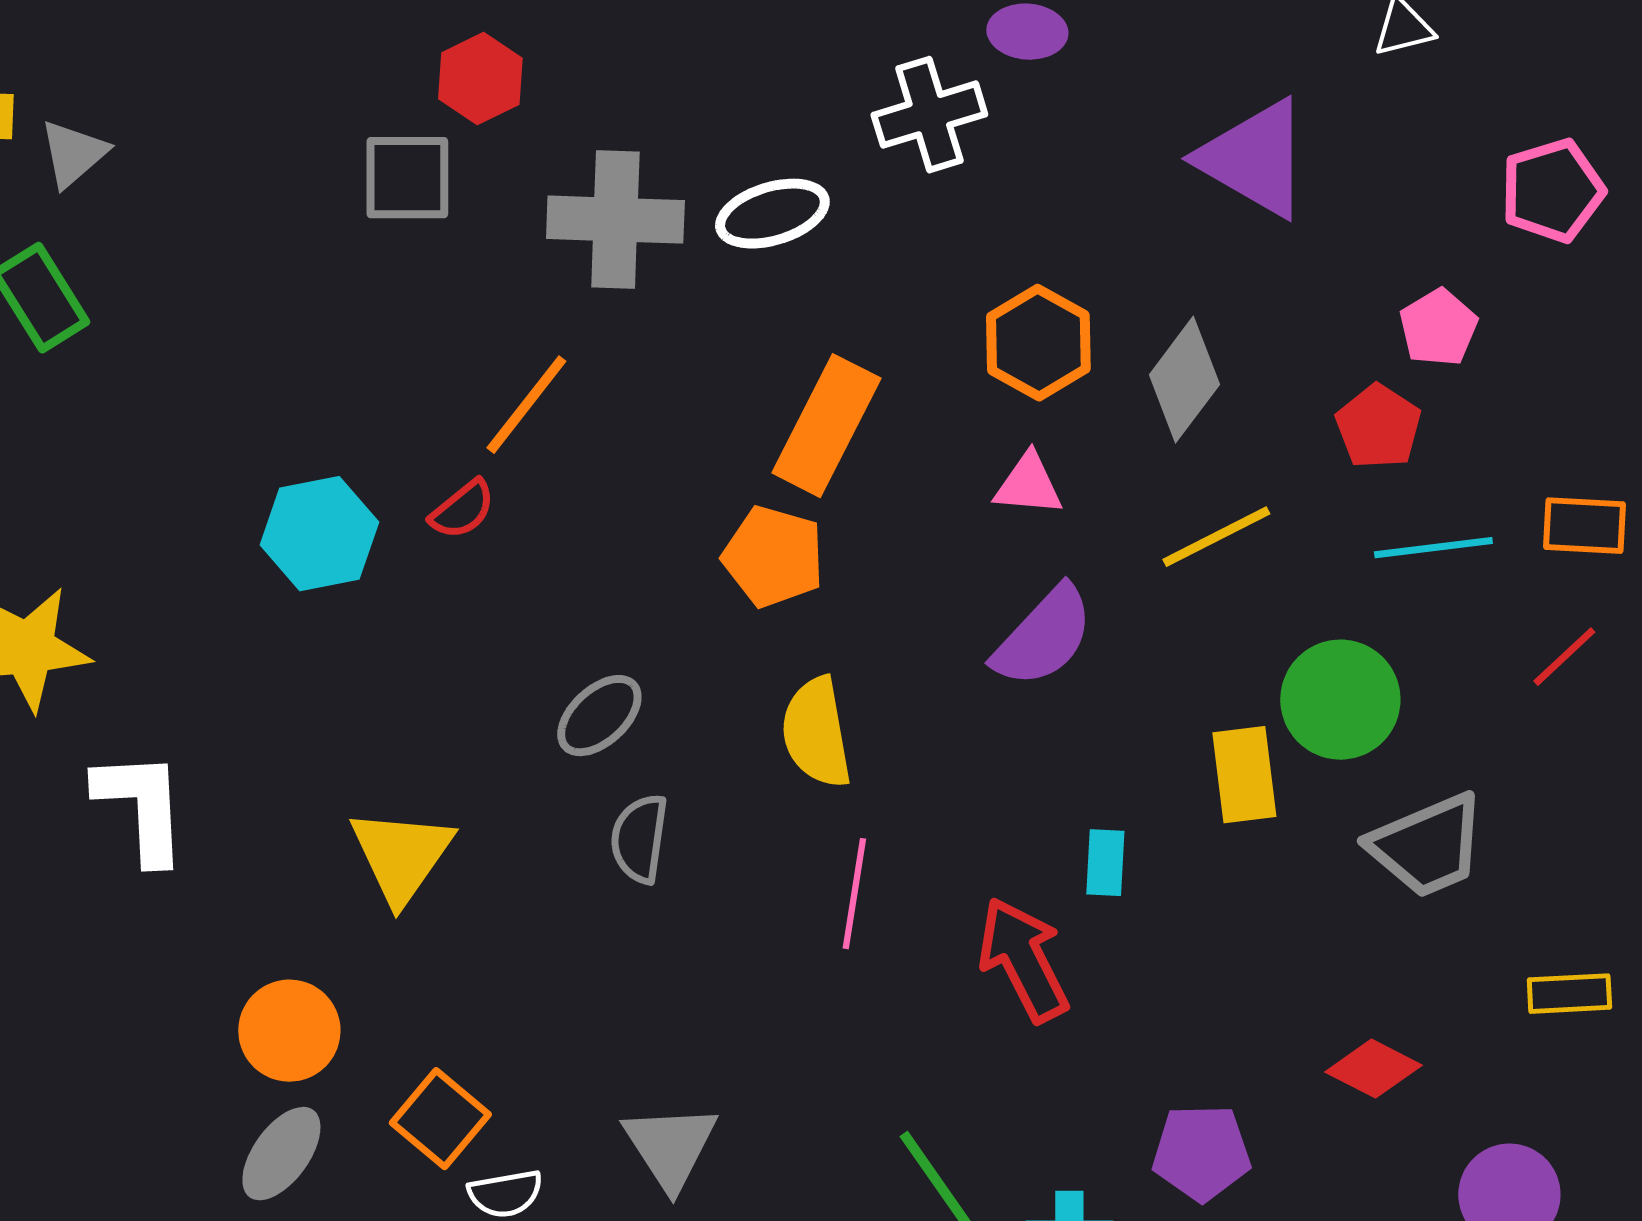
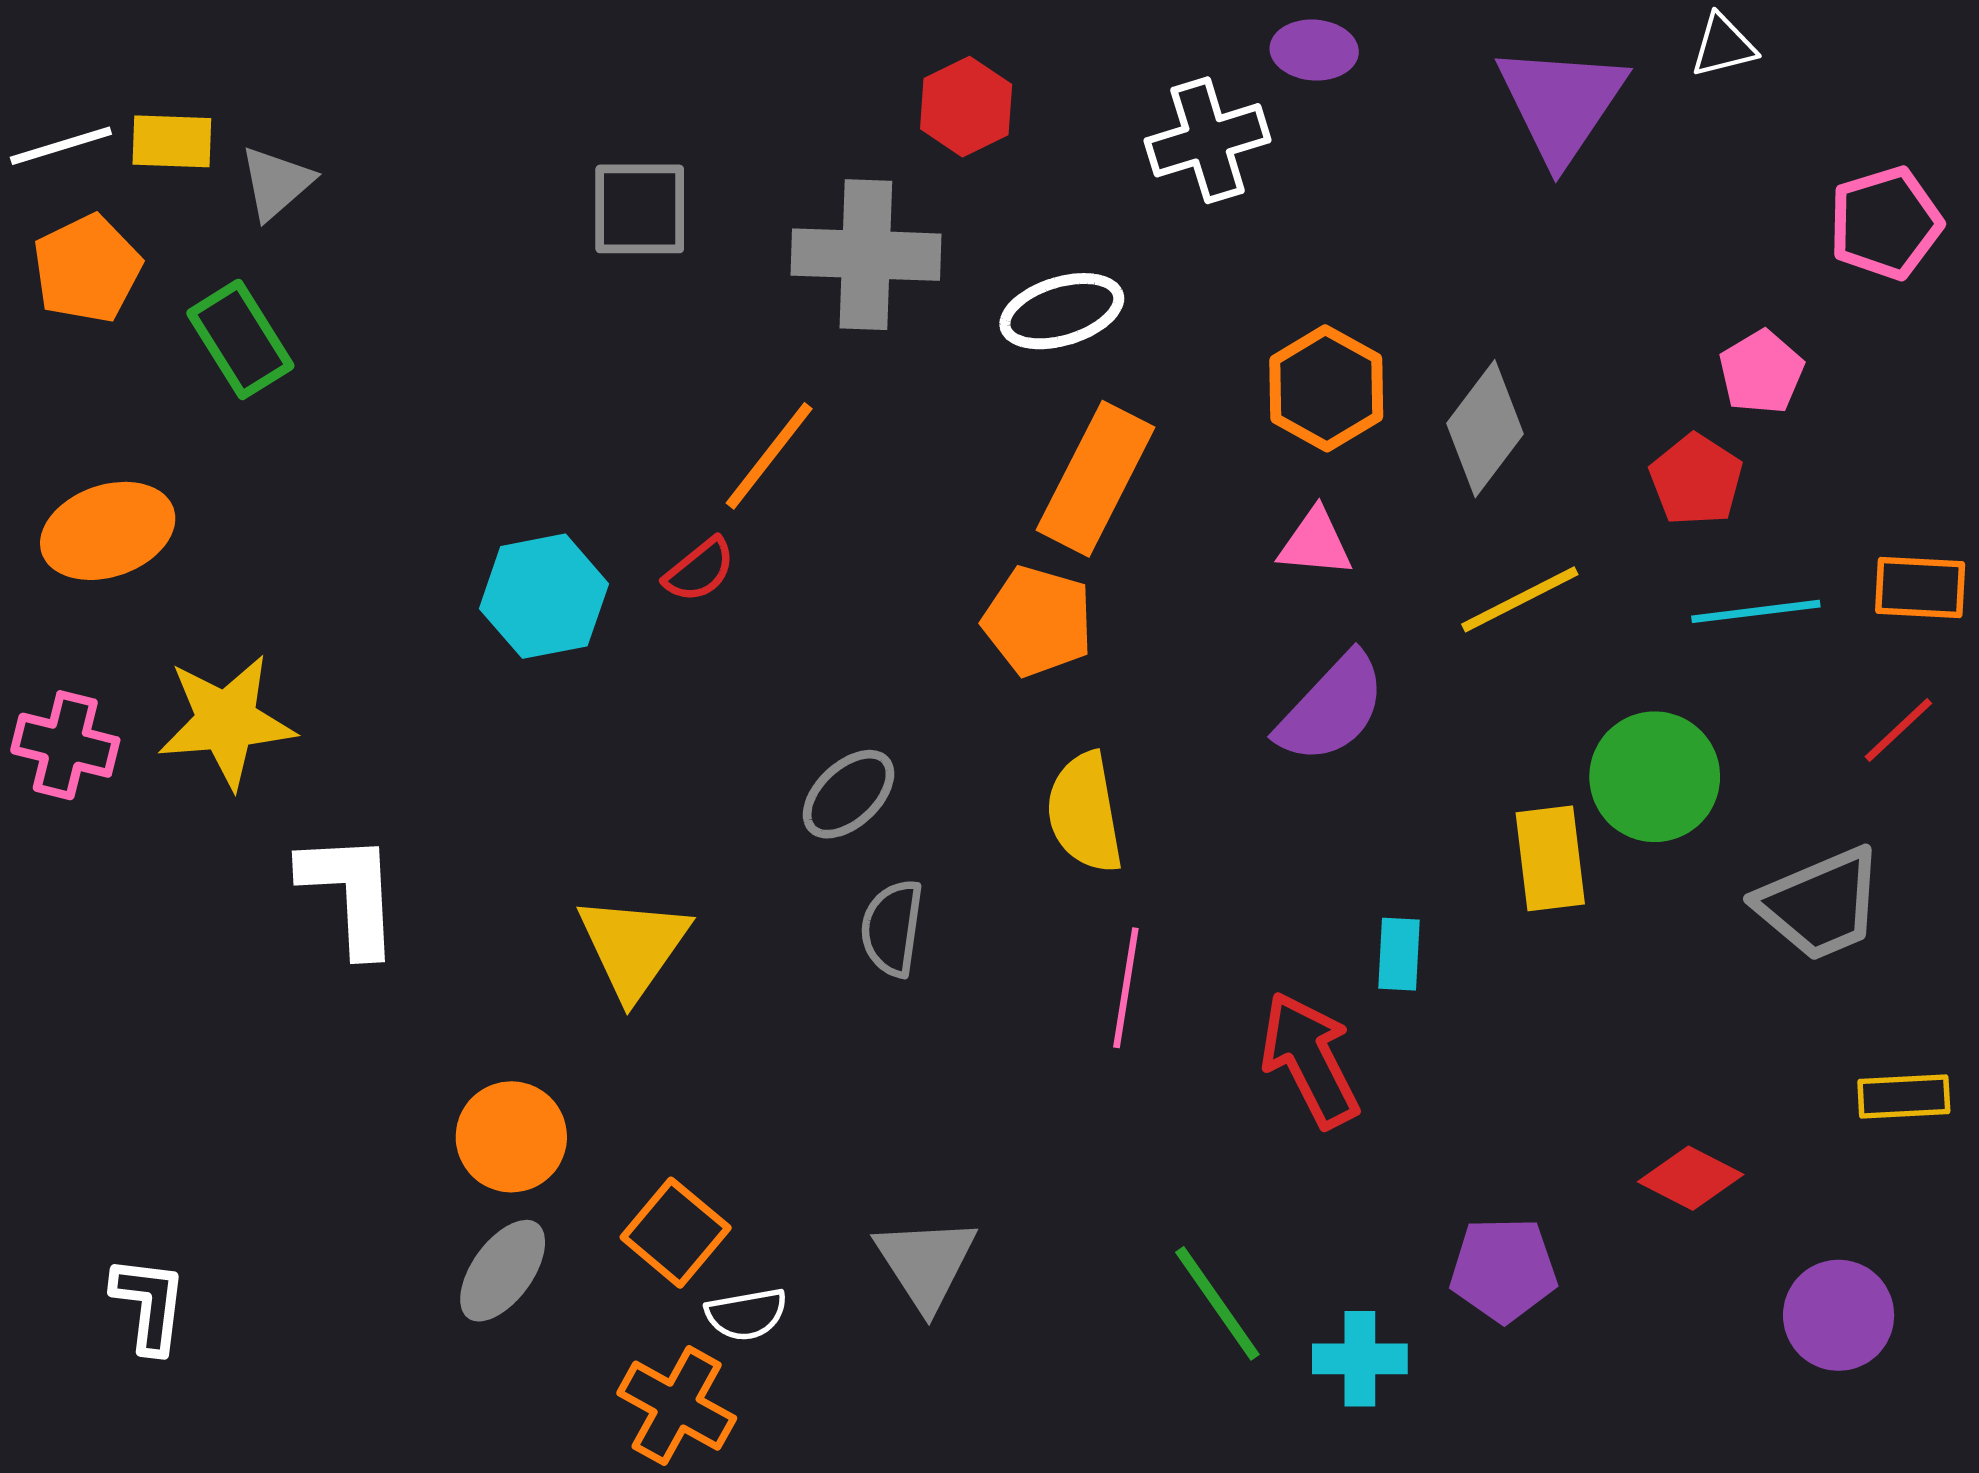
red hexagon: (480, 79) -> (966, 107), moved
purple triangle: (1254, 159) -> (1561, 103), moved, turned 34
white ellipse: (772, 214) -> (1062, 311), moved
gray trapezoid: (1427, 846) -> (1820, 904), moved

